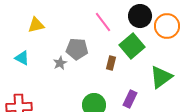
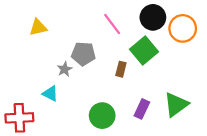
cyan triangle: (22, 58) -> (50, 94), moved
green triangle: (161, 77) -> (176, 105), moved

